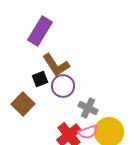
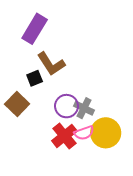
purple circle: (63, 86) -> (66, 106), moved

